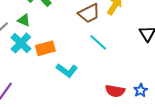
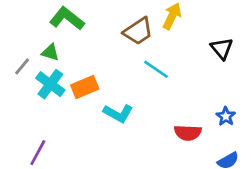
blue star: (141, 90) -> (226, 116), moved

